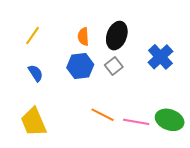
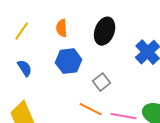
orange semicircle: (83, 37) -> (62, 28), moved
gray square: (114, 66) -> (102, 82), moved

